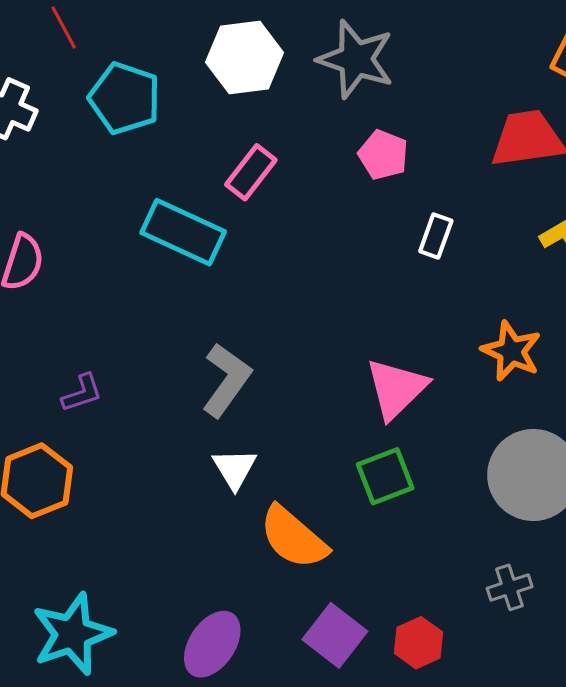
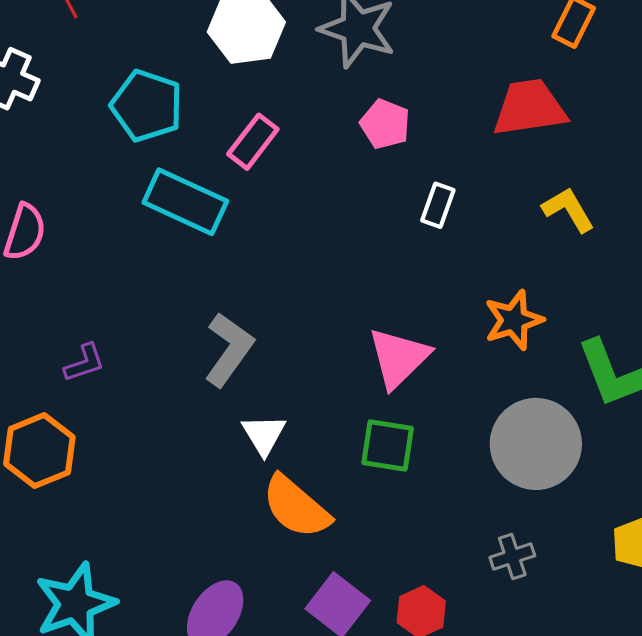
cyan pentagon: (125, 98) -> (147, 106), moved
orange star: (511, 351) -> (514, 320), turned 30
white triangle: (234, 469) -> (264, 435), moved
green square: (385, 476) -> (388, 445), turned 30

